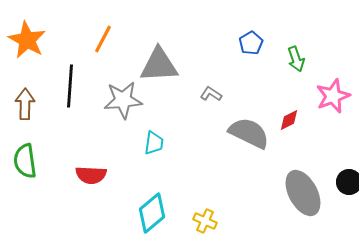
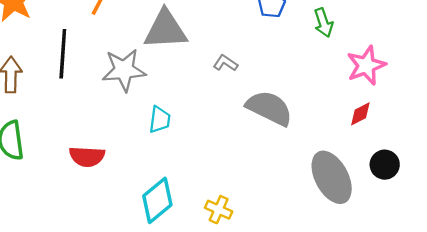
red diamond: (289, 120) -> (360, 114), moved

